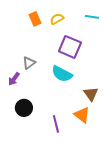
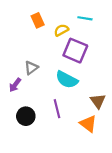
cyan line: (92, 17) -> (85, 18), moved
yellow semicircle: (57, 19) -> (61, 30), moved
purple line: (56, 124) -> (57, 109), moved

